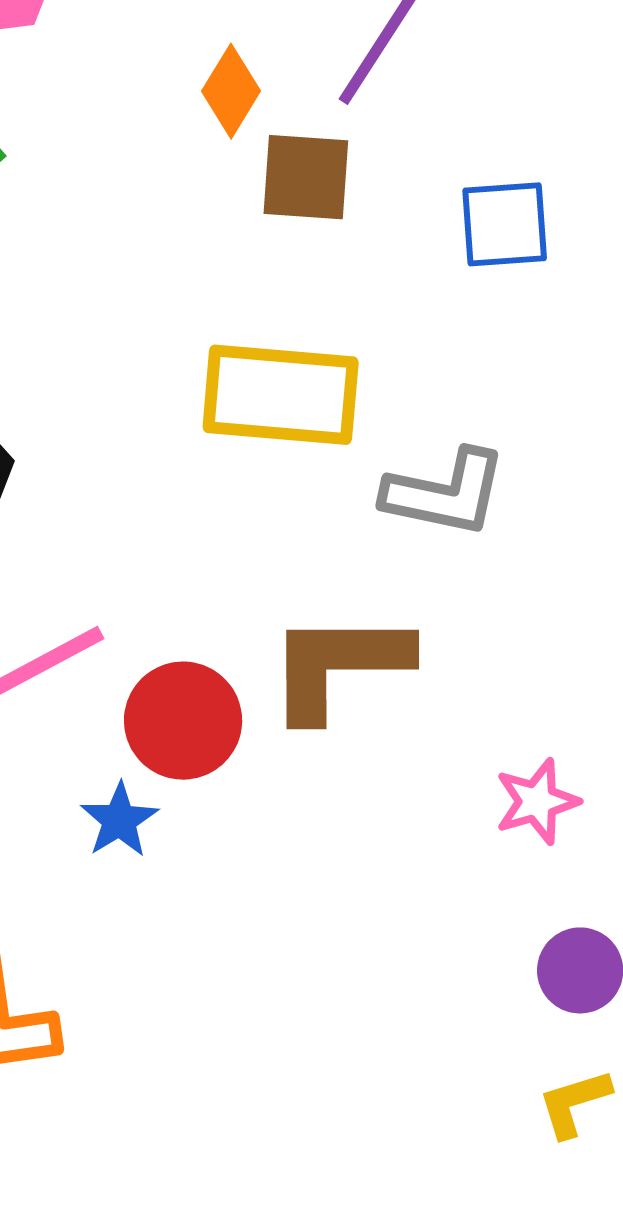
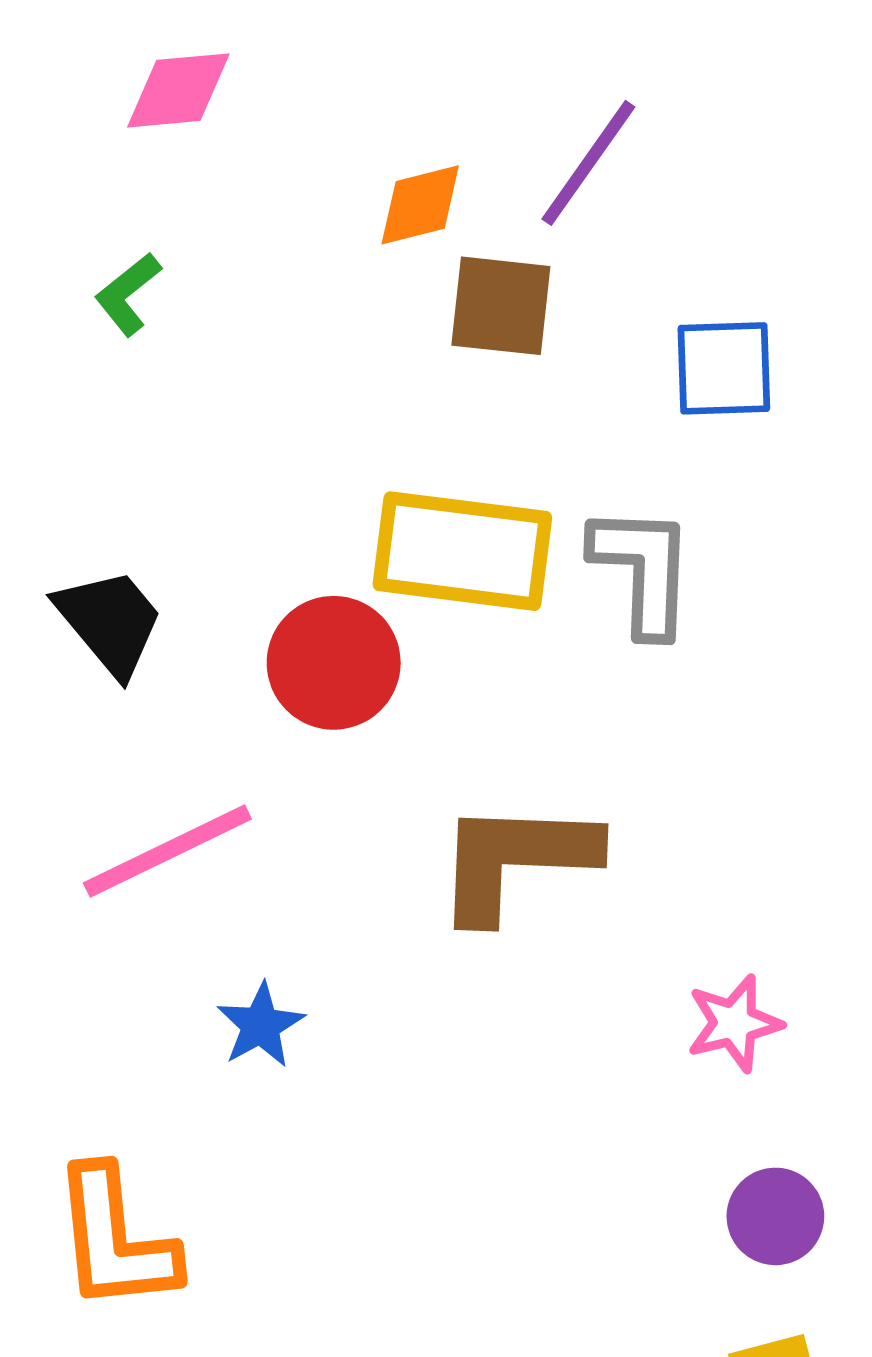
orange diamond: (231, 91) -> (420, 205), turned 42
gray L-shape: (445, 493) -> (643, 570), moved, turned -102
red circle: (183, 721) -> (334, 663), moved

